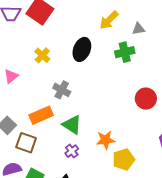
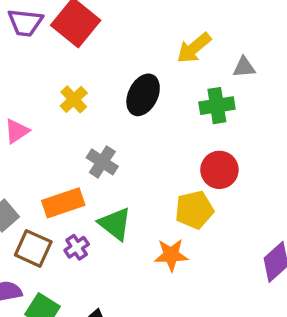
red circle: (146, 99) -> (219, 170), moved
purple cross: (72, 151) -> (77, 247), moved
yellow pentagon: (124, 159) -> (194, 210), moved

